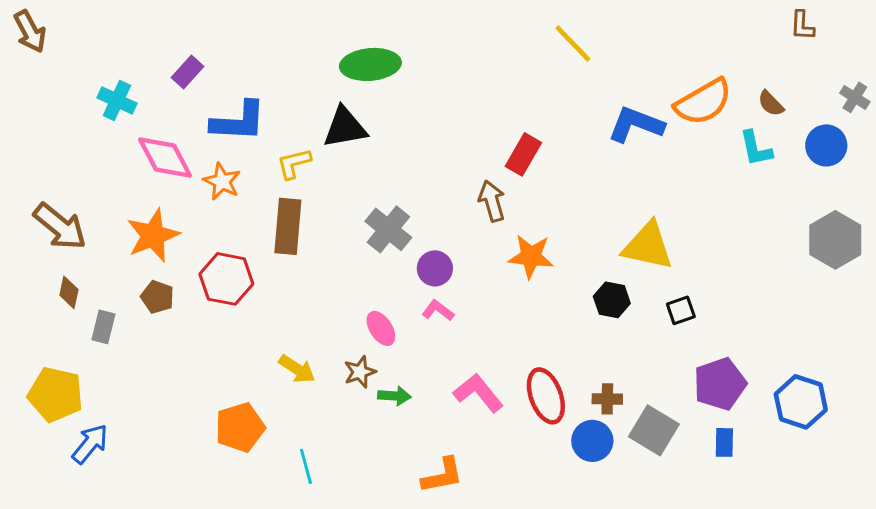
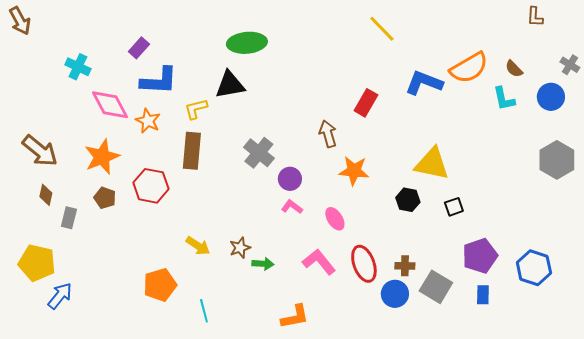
purple rectangle: (187, 72) -> (139, 48), moved
red rectangle: (523, 154) -> (366, 103), moved
pink ellipse: (381, 328) -> (335, 219), moved

